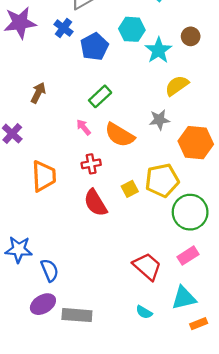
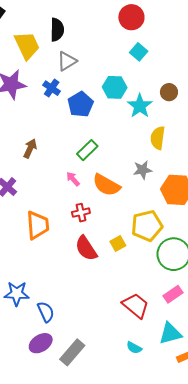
yellow semicircle: (177, 86) -> (158, 138), turned -45
yellow square: (130, 189) -> (118, 243), moved
gray rectangle: (77, 315) -> (72, 352), turned -52

